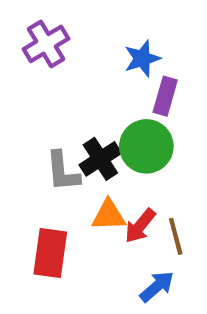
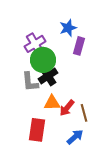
purple cross: (46, 44) -> (35, 44), moved
green circle: (146, 146) -> (43, 60), moved
red rectangle: (50, 253) -> (37, 130), moved

